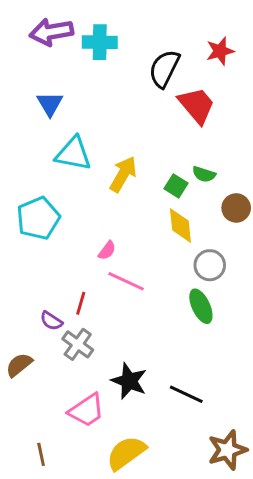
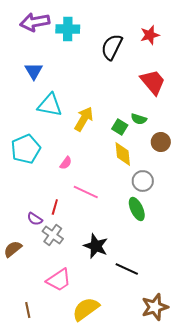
red trapezoid: (197, 105) -> (153, 82), moved
pink semicircle: (107, 251) -> (66, 163), moved
black star: (129, 381) -> (96, 246), moved

